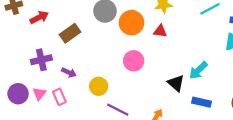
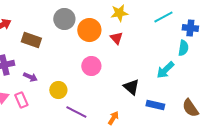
red triangle: (160, 31) -> (116, 38), turned 40
brown rectangle: (70, 33) -> (31, 40), turned 54
cyan arrow: (198, 70) -> (165, 70), moved

